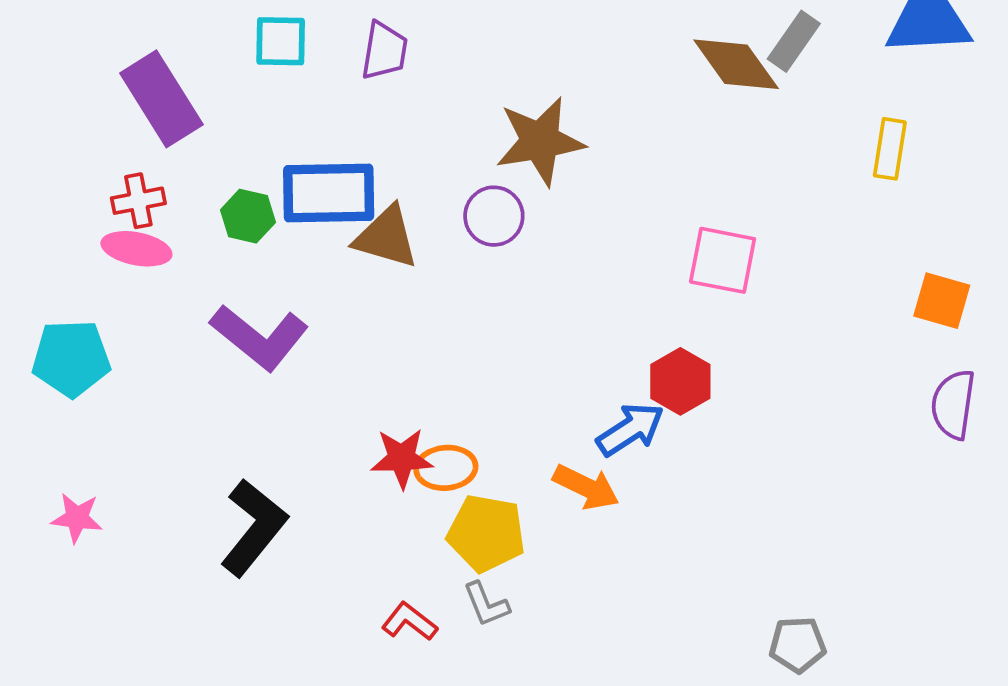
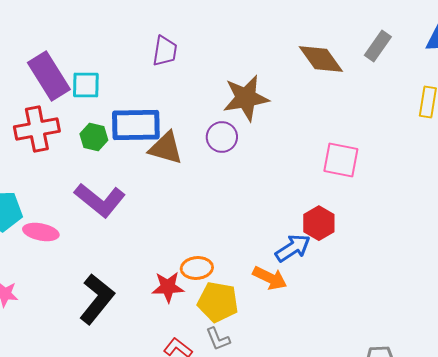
cyan square: (281, 41) -> (86, 85), moved
brown diamond: (736, 64) -> (321, 59), moved
red cross: (138, 201) -> (37, 129), size x1.6
pink ellipse: (136, 249) -> (41, 232), moved
red star: (402, 458) -> (168, 287), moved

